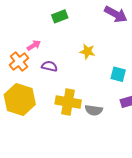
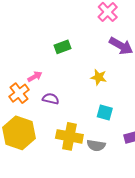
yellow star: (87, 51) -> (99, 77), moved
cyan square: (118, 74) -> (105, 113), moved

